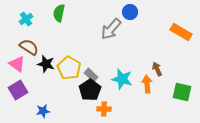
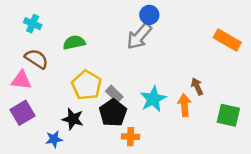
blue circle: (130, 12) -> (149, 15), moved
green semicircle: (59, 13) -> (74, 42), moved, turned 66
cyan cross: (26, 19) -> (33, 24), turned -32
pink triangle: (17, 64) -> (21, 80), turned -30
black star: (46, 64) -> (73, 119), moved
cyan star: (122, 79) -> (153, 99), turned 30

